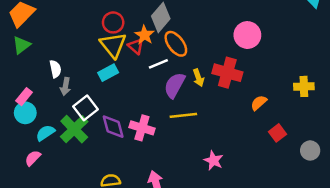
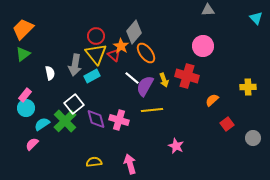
white line: (158, 64) -> (132, 78), moved, turned 63
gray arrow: (65, 86) -> (75, 65), moved, size x1.5

